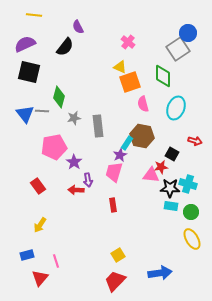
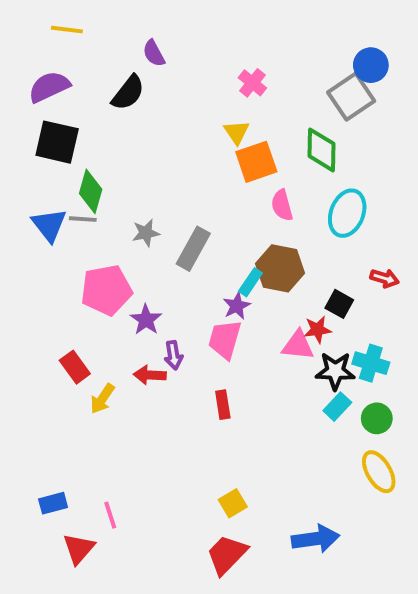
yellow triangle: (120, 67) -> (237, 132), turned 32
green diamond: (59, 97) -> (91, 191), moved
gray rectangle: (98, 126) -> (193, 249), turned 35
cyan rectangle: (171, 206) -> (337, 407), turned -56
yellow arrow: (40, 225) -> (102, 399), moved

